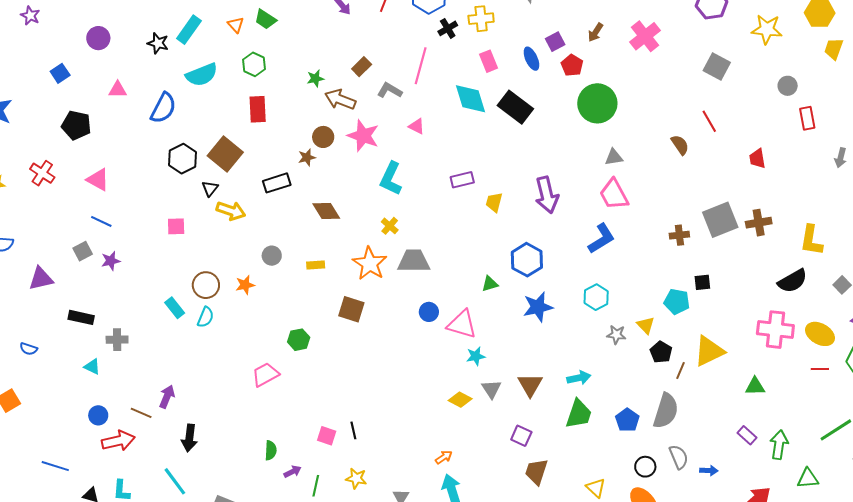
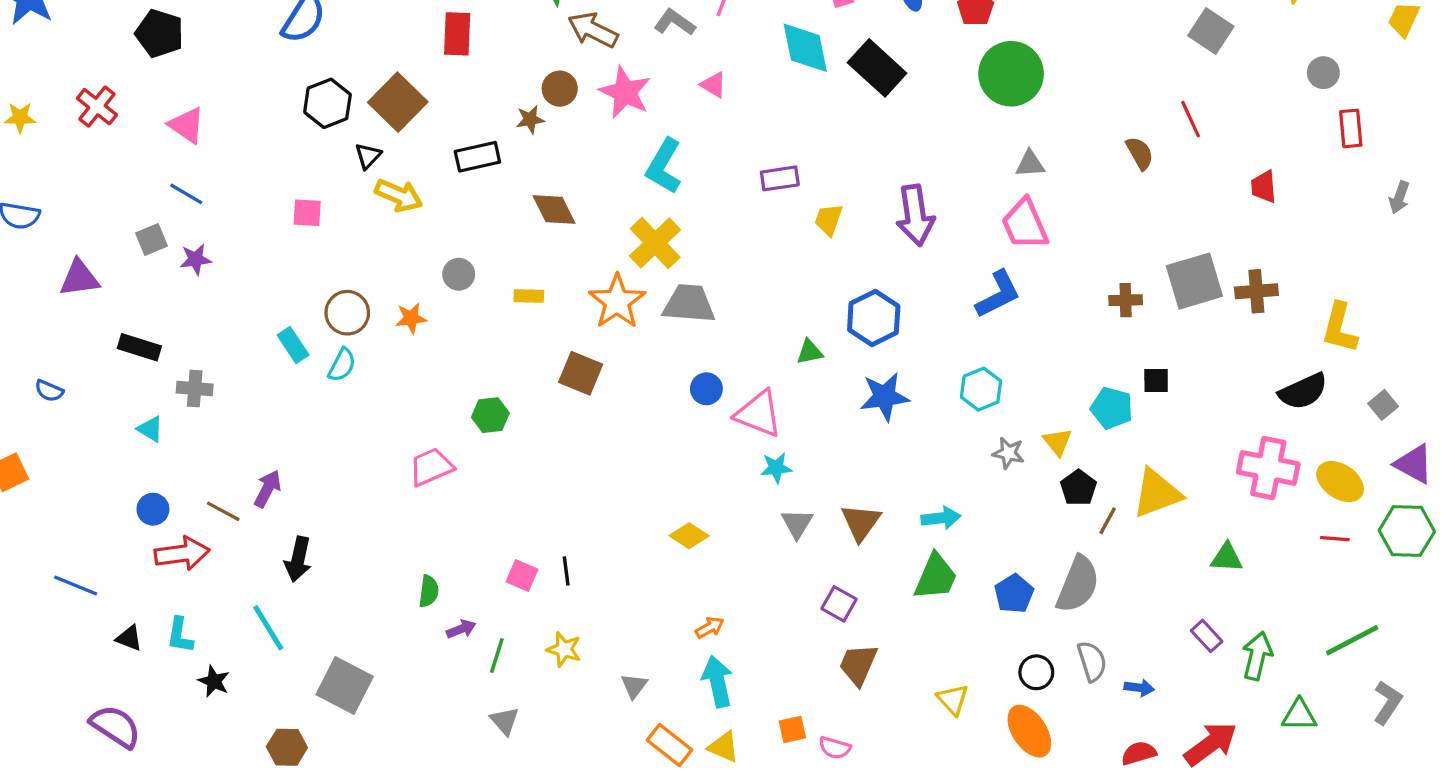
yellow cross: (390, 226) -> (655, 243), size x1.8
yellow diamond: (460, 400) -> (689, 536), moved

